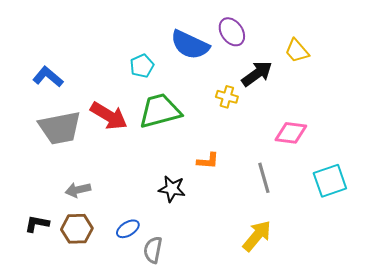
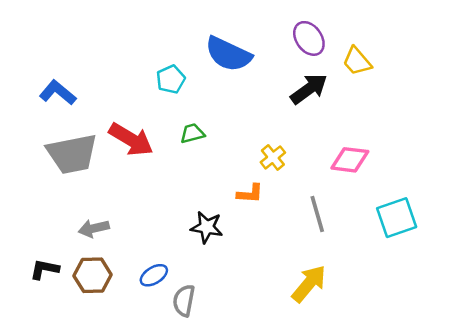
purple ellipse: (232, 32) -> (309, 38), moved
yellow cross: (227, 97) -> (273, 157), moved, turned 35
green trapezoid: (160, 111) -> (192, 133), size x0.5

